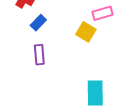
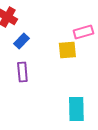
yellow square: (86, 32) -> (67, 50), turned -36

